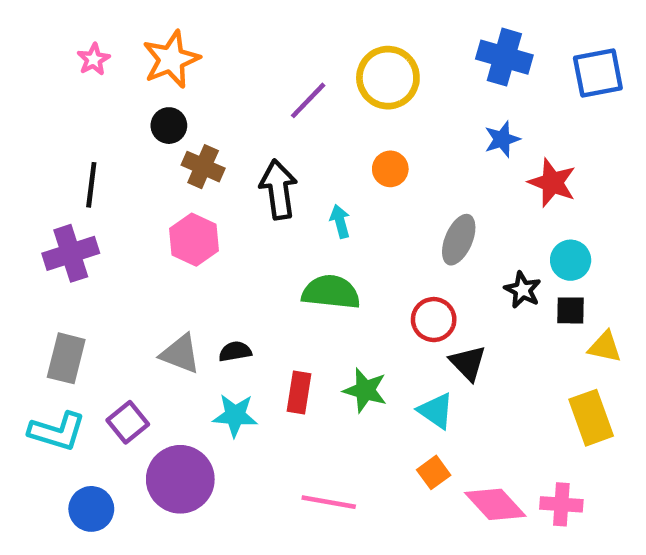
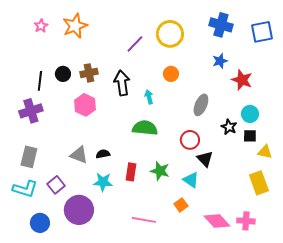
black circle: (169, 126) -> (63, 74), moved
brown cross: (203, 167) -> (89, 73), turned -36
orange square: (434, 472) -> (181, 205), moved

